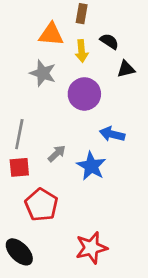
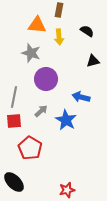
black semicircle: (109, 41) -> (87, 31), moved
black triangle: (126, 69) -> (93, 61), moved
purple circle: (84, 94) -> (46, 79), moved
red star: (91, 248) -> (67, 190), moved, size x0.7

